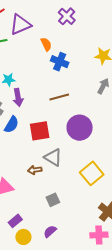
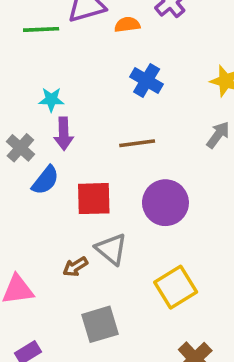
orange semicircle: (46, 44) -> (127, 25), moved, turned -80
brown arrow: (35, 170) -> (75, 267), turned -32
gray square: (53, 200) -> (100, 324), size x1.5

